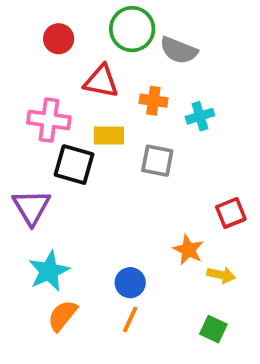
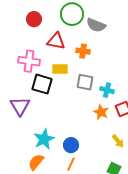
cyan cross: (200, 116) -> (107, 90), moved, turned 32
orange star: (188, 250) -> (101, 112), moved
cyan star: (49, 271) -> (44, 139), moved
yellow arrow: (221, 275) -> (118, 141), turned 40

